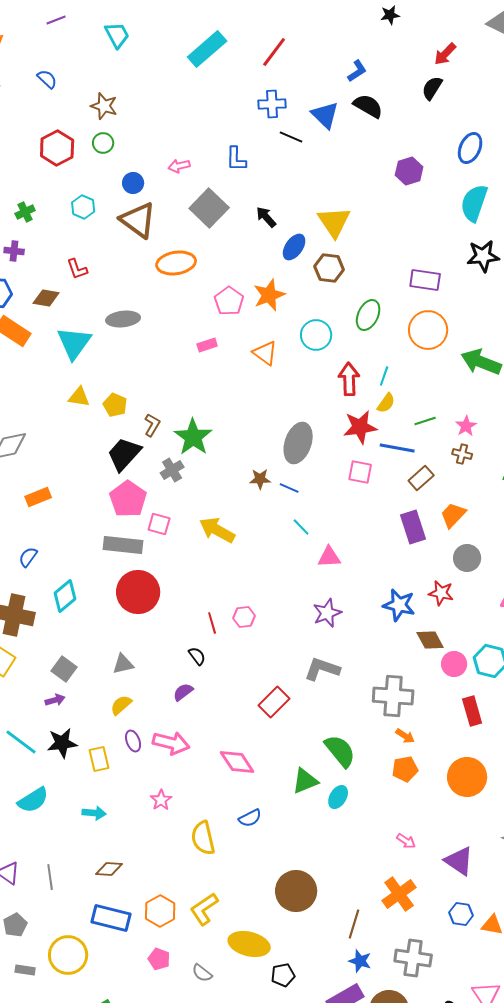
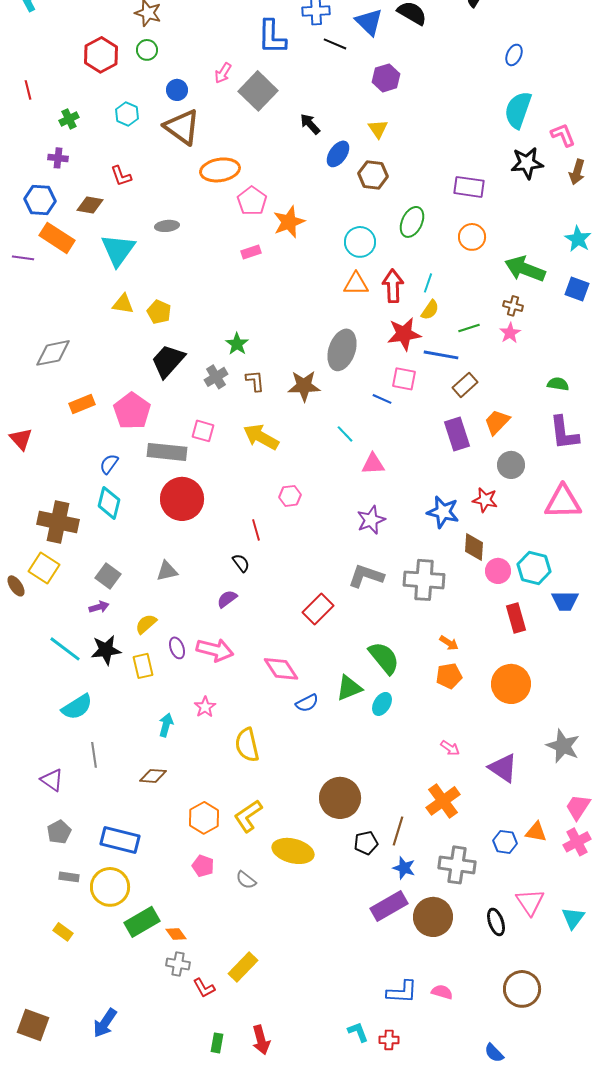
blue ellipse: (470, 148) -> (514, 55), size x0.7
blue L-shape: (236, 159) -> (272, 37), moved, size x1.4
pink arrow: (179, 166) -> (223, 73), turned -45
purple hexagon: (409, 171) -> (386, 78), moved
gray square: (209, 208) -> (258, 91), moved
yellow triangle: (334, 222) -> (378, 129), size x0.6
orange star: (269, 295) -> (289, 222), moved
pink pentagon: (229, 301) -> (252, 201), moved
gray ellipse: (123, 319) -> (167, 226), size x0.7
orange circle: (428, 330) -> (472, 237), size x0.7
orange triangle: (265, 353) -> (356, 284), moved, turned -36
brown L-shape: (152, 425) -> (255, 381), moved, turned -35
green star: (193, 437) -> (237, 344), size x0.6
brown cross: (462, 454) -> (513, 306), moved
brown star: (260, 479) -> (304, 386), size x1.5
blue line: (289, 488) -> (382, 399), moved
pink pentagon: (128, 499) -> (132, 411), moved
blue semicircle: (28, 557) -> (109, 464), moved
cyan diamond: (65, 596) -> (109, 503), turned -36
pink hexagon: (244, 617) -> (290, 496), moved
brown diamond: (430, 640) -> (474, 547), turned 32
gray cross: (393, 696) -> (424, 580), moved
yellow semicircle: (121, 705) -> (146, 624), moved
cyan arrow: (94, 813) -> (166, 725), moved, turned -80
blue semicircle: (250, 818) -> (307, 703), moved
gray line: (50, 877) -> (94, 755), moved
blue hexagon: (461, 914) -> (505, 842), moved
blue rectangle: (111, 918) -> (120, 840), moved
yellow circle: (68, 955) -> (110, 887), moved
black pentagon: (283, 975) -> (366, 843), moved

